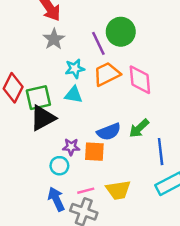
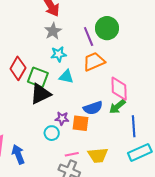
cyan star: (75, 69) -> (59, 54), moved
pink diamond: (140, 80) -> (119, 89), moved
green square: (38, 98) -> (38, 77), turned 30
blue arrow: (56, 199) -> (18, 154), moved

